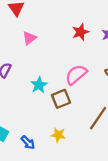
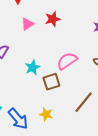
red star: (80, 32) -> (53, 19), moved
blue arrow: (28, 142) -> (18, 119), size x1.6

